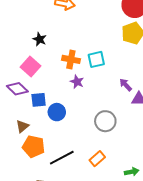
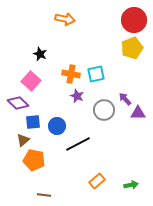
blue square: (39, 100) -> (33, 122), moved
gray circle: (105, 121) -> (104, 110), moved
black line: (62, 158) -> (78, 144), moved
orange rectangle: (97, 159) -> (97, 181), moved

